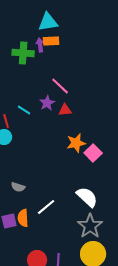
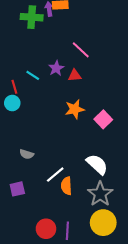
pink line: (60, 86) -> (81, 50), moved
orange star: (76, 143) -> (75, 109), moved
orange semicircle: (23, 218) -> (66, 186), moved

